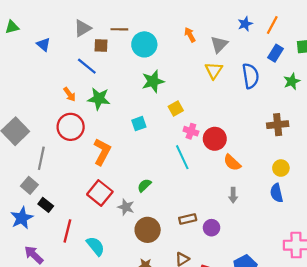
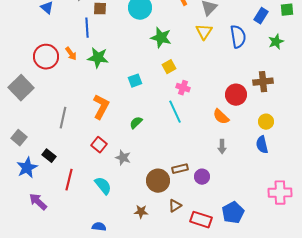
blue line: (87, 66) -> (87, 28), turned 48
green star: (153, 81) -> (161, 38), moved, turned 30
red circle: (71, 127) -> (46, 57), moved
red circle: (215, 139) -> (236, 95), moved
gray line: (41, 158) -> (63, 118), moved
gray square: (29, 185) -> (19, 138), moved
green semicircle: (144, 185) -> (136, 123), moved
red square: (100, 193) -> (99, 145), size x0.7
brown circle: (148, 230) -> (158, 181), moved
cyan semicircle: (96, 246) -> (103, 186), moved

